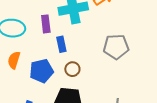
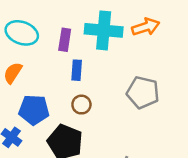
blue pentagon: (41, 71) -> (34, 110), moved

